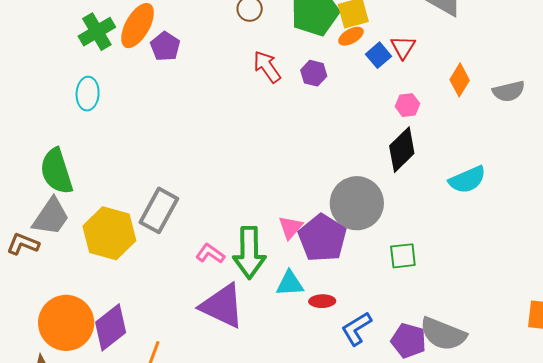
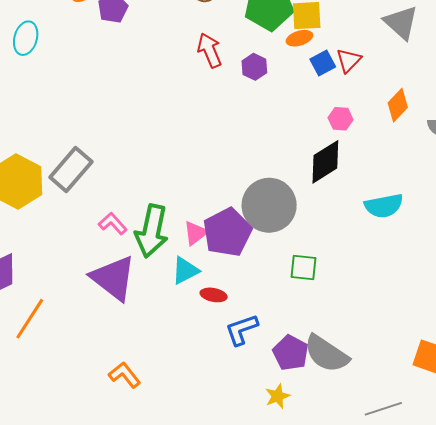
pink triangle: (290, 227) -> (195, 233), moved
cyan triangle: (290, 284) -> (185, 271), turned -36

